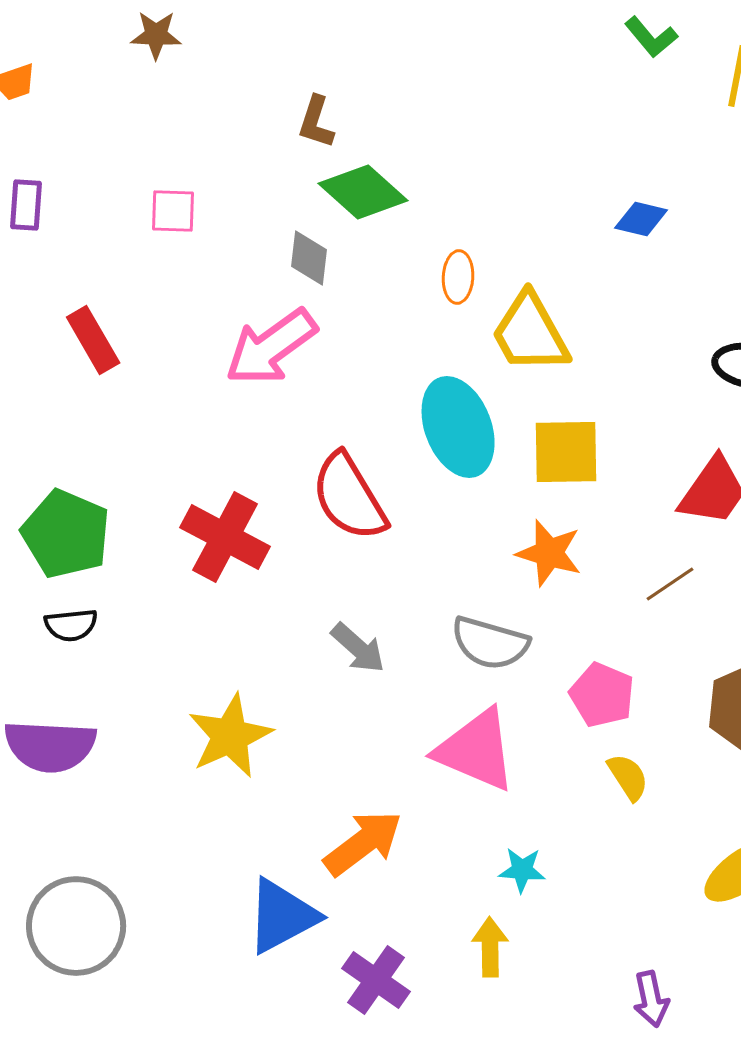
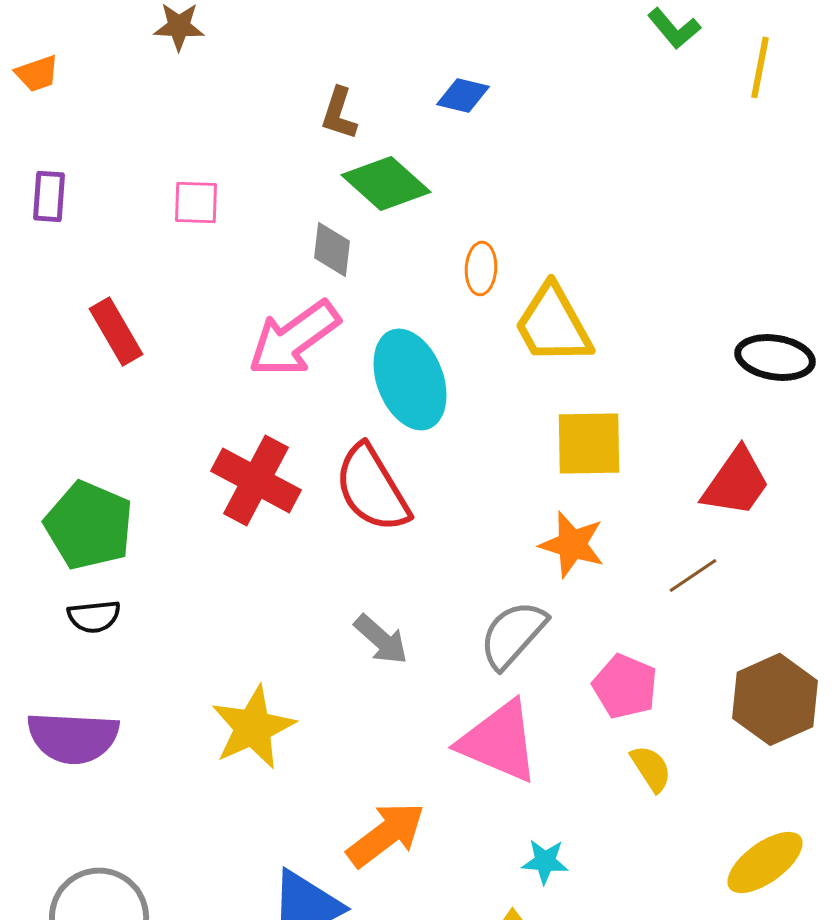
blue diamond: (641, 219) -> (463, 95), moved
cyan ellipse: (458, 427) -> (410, 379), moved
red cross: (225, 537) -> (256, 480), moved
gray semicircle: (490, 643) -> (513, 634), turned 116

